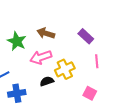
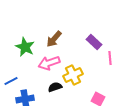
brown arrow: (46, 33) -> (54, 39), turned -66
pink line: (97, 61) -> (110, 58), moved

